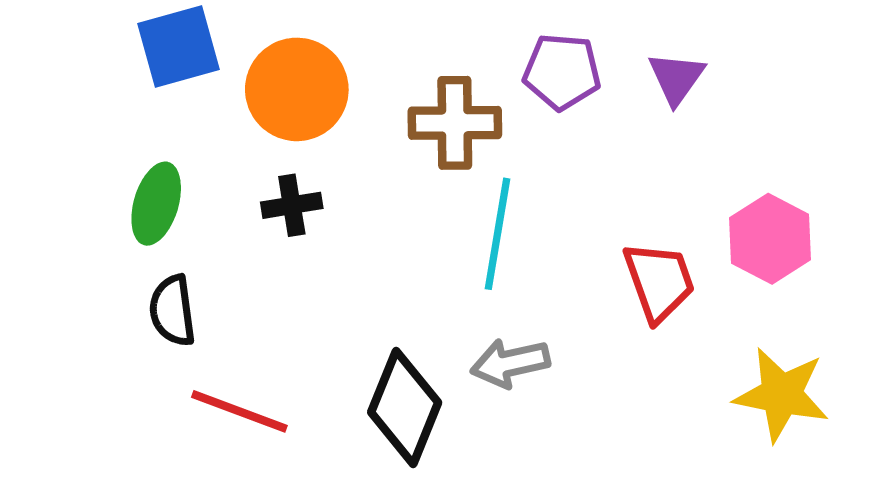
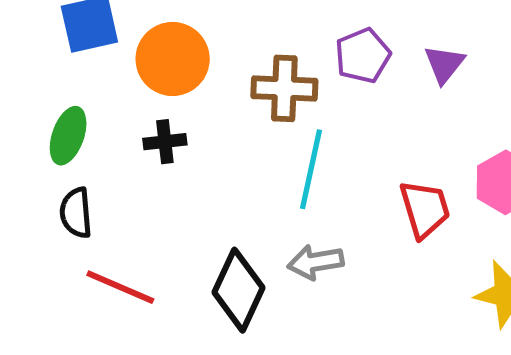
purple pentagon: (562, 72) -> (363, 56), turned -30

